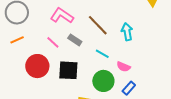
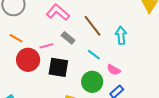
orange line: (17, 40) -> (16, 38), moved, turned 48
pink line: (53, 42) -> (46, 46), moved, turned -64

